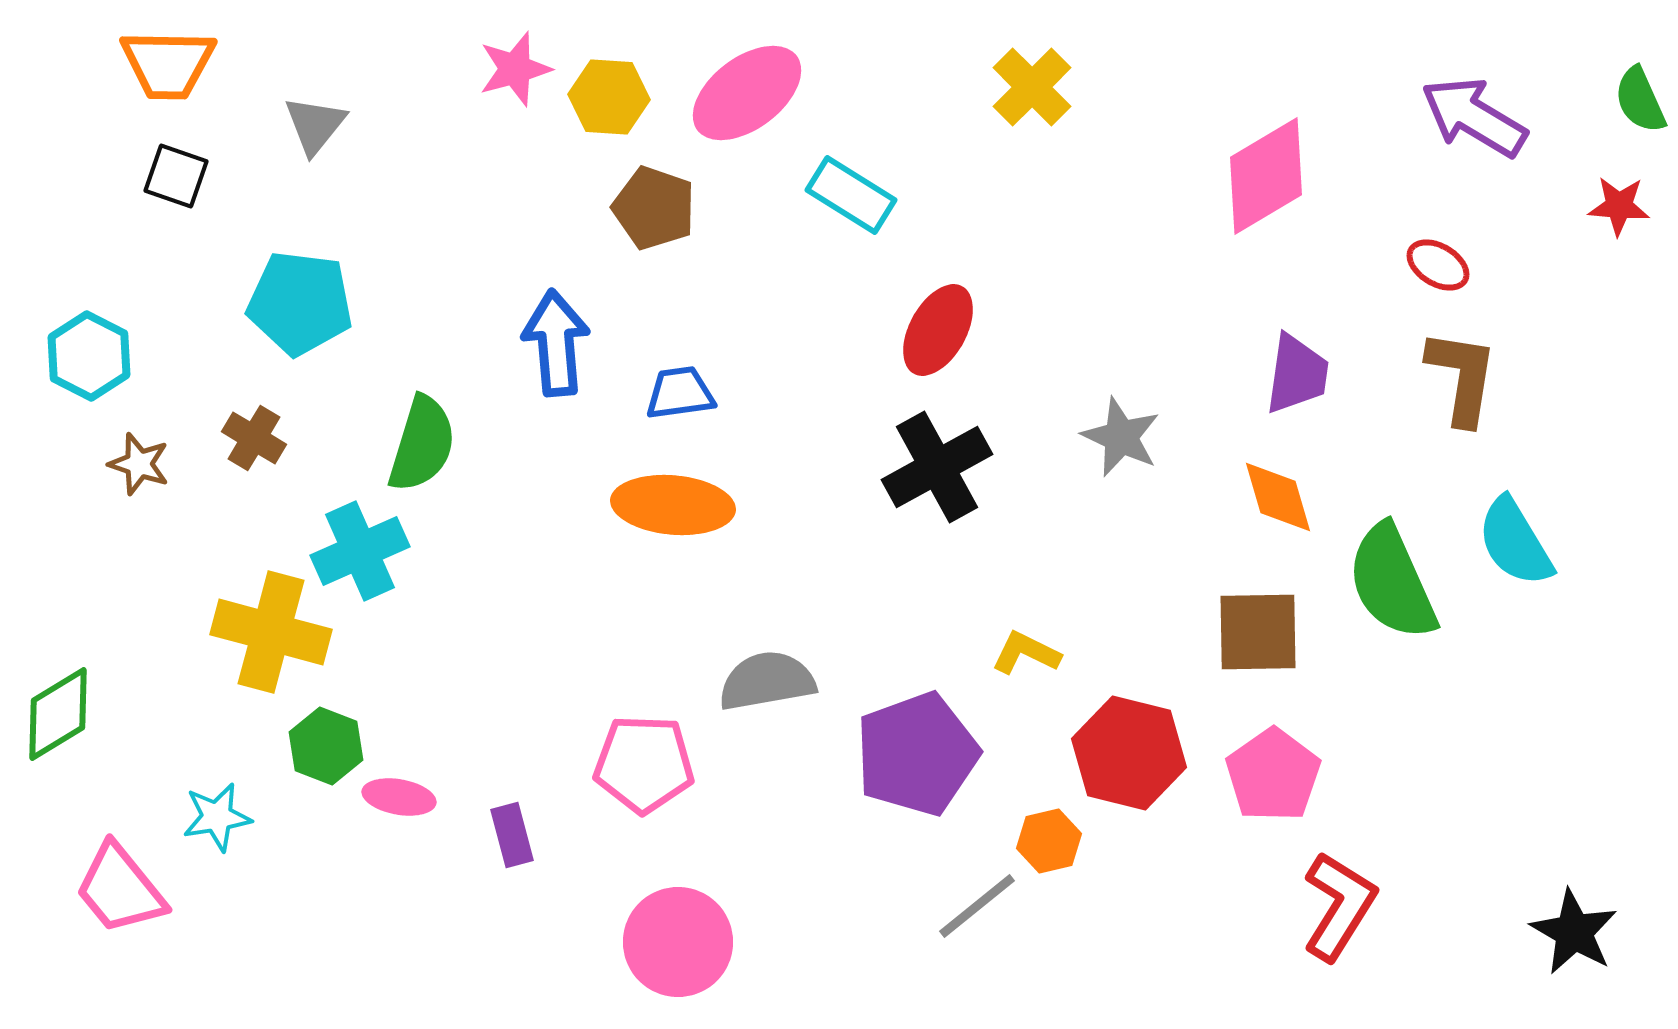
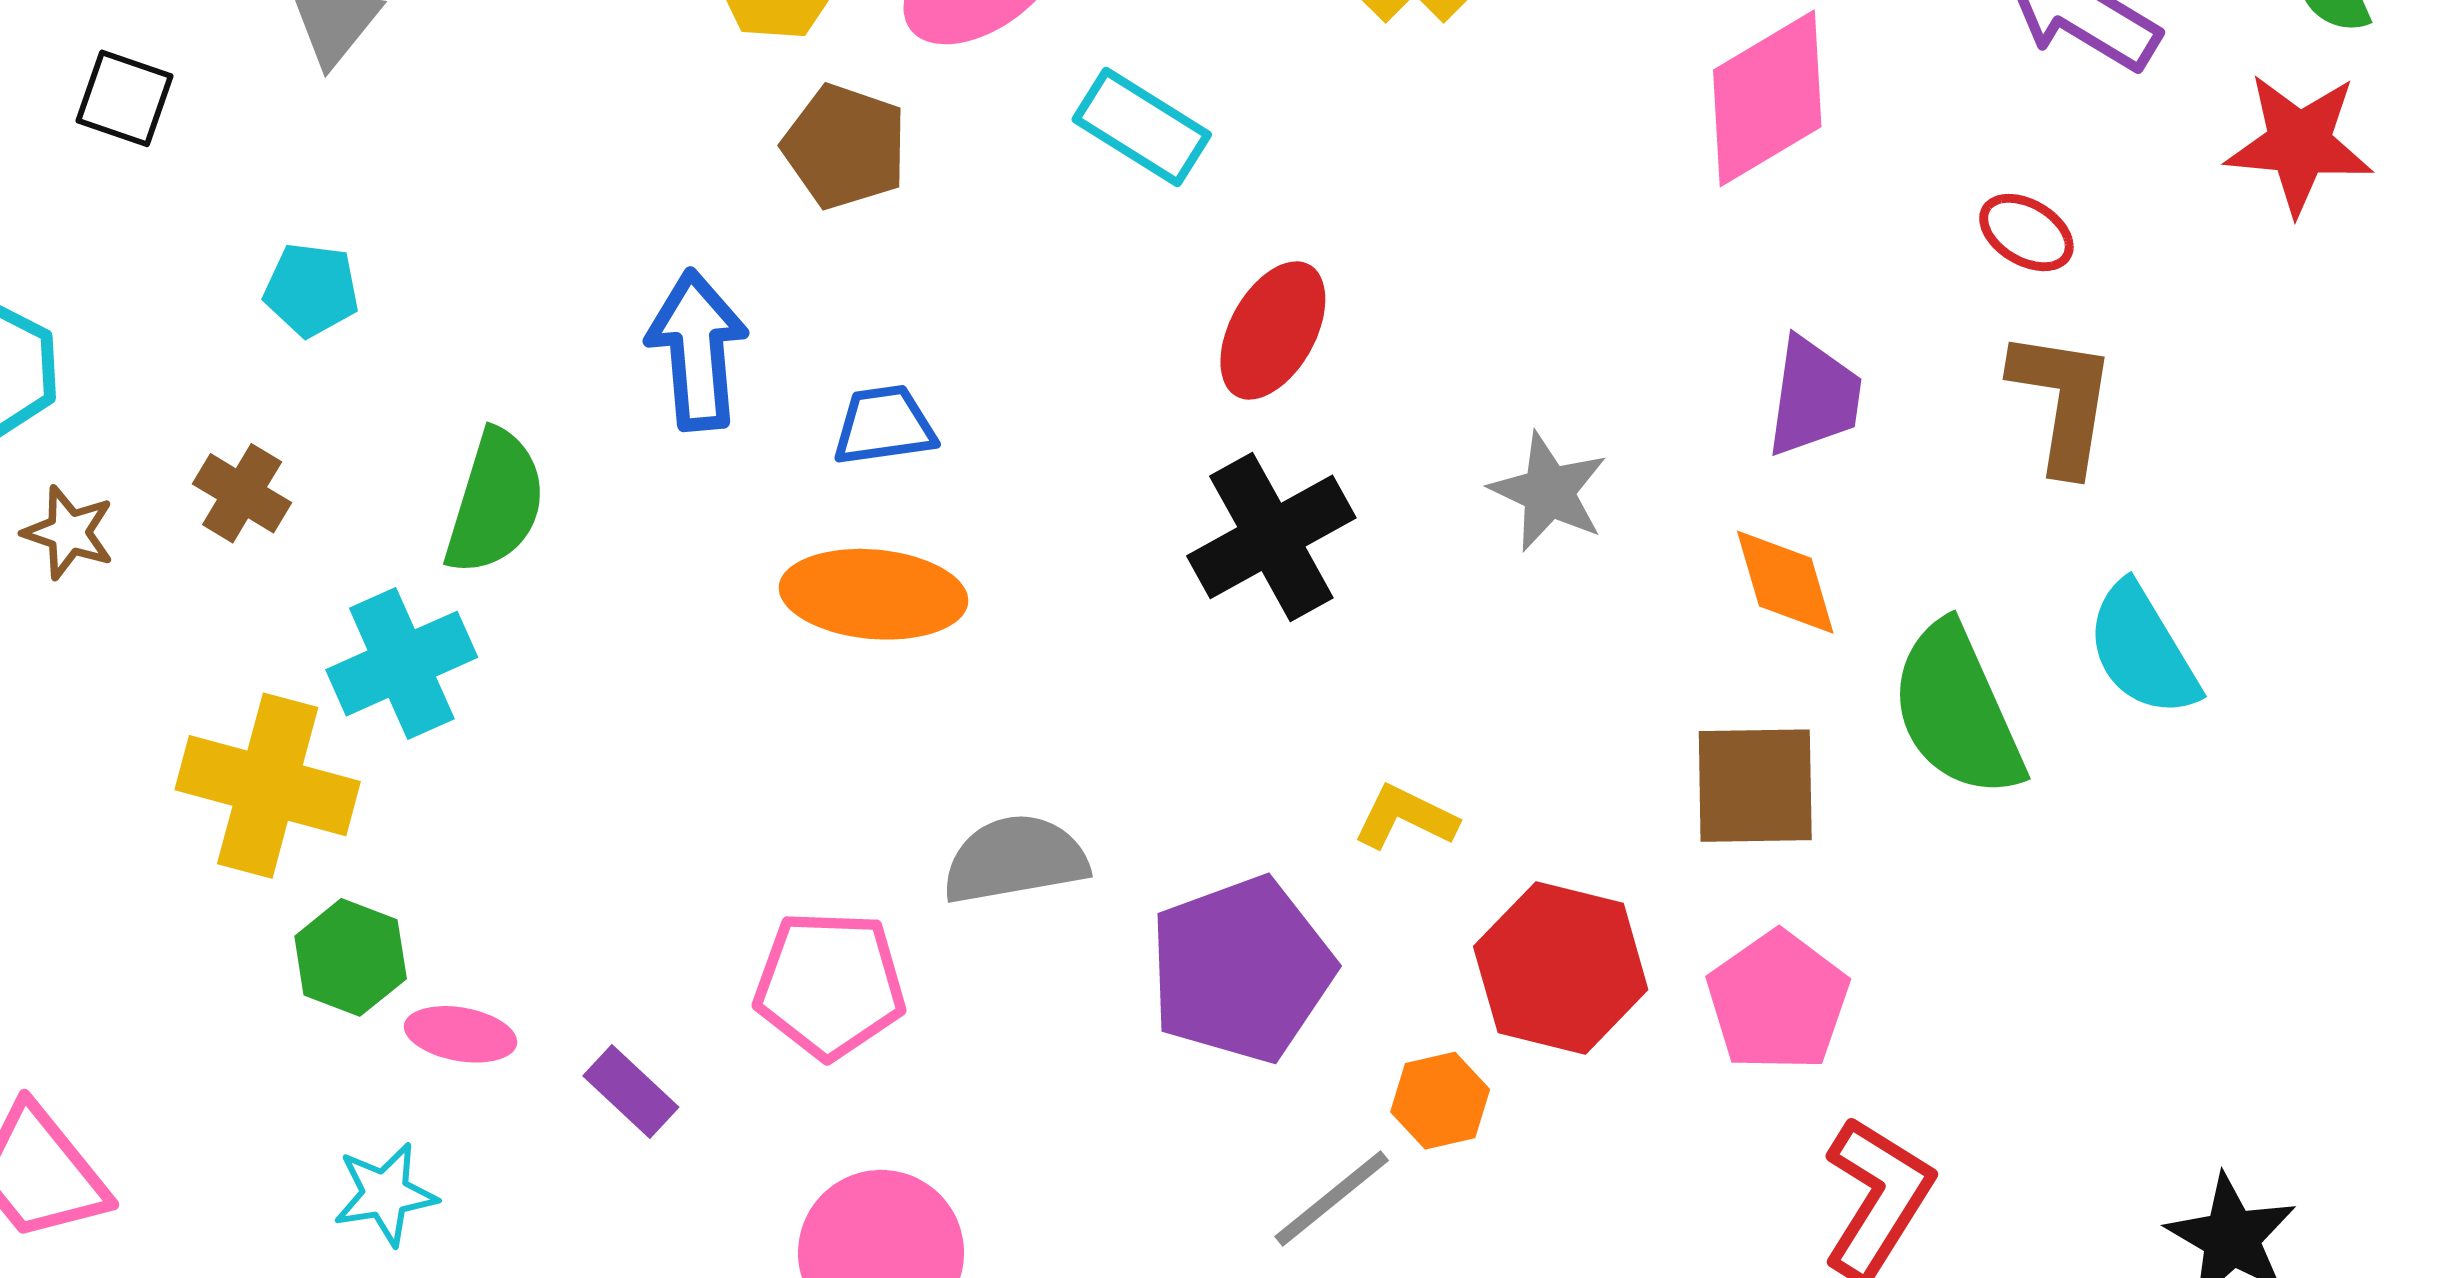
red star: (1619, 206) -> (2299, 144), size x1.6
cyan pentagon: (300, 303) -> (311, 290), size x0.6
cyan star: (217, 817) -> (385, 1194), moved
purple rectangle: (512, 835) -> (631, 1092), turned -32

